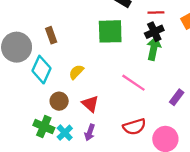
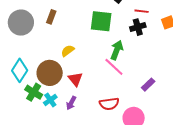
brown rectangle: (51, 35) -> (51, 17), turned 32
green arrow: (154, 48) -> (117, 50), moved
cyan diamond: (42, 70) -> (20, 70), moved
brown circle: (59, 101) -> (50, 73), size x1.6

